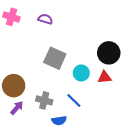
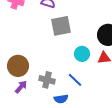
gray square: (55, 58) -> (61, 26), moved, turned -35

